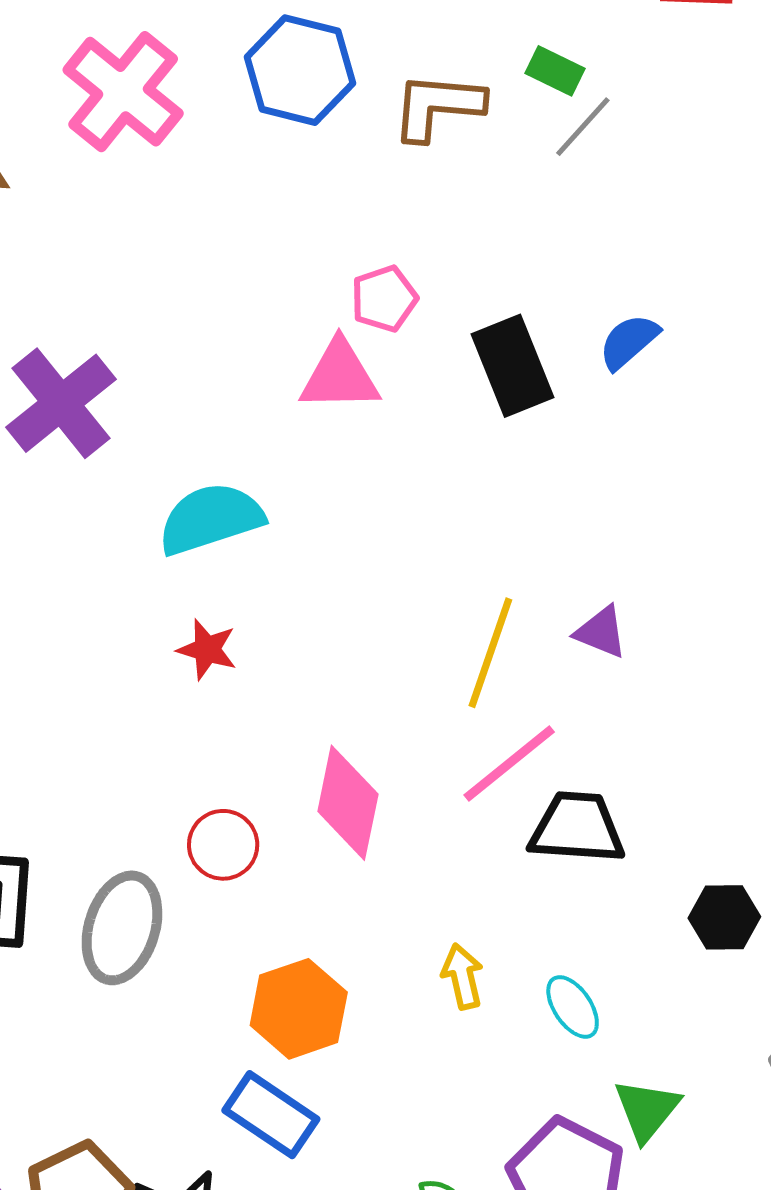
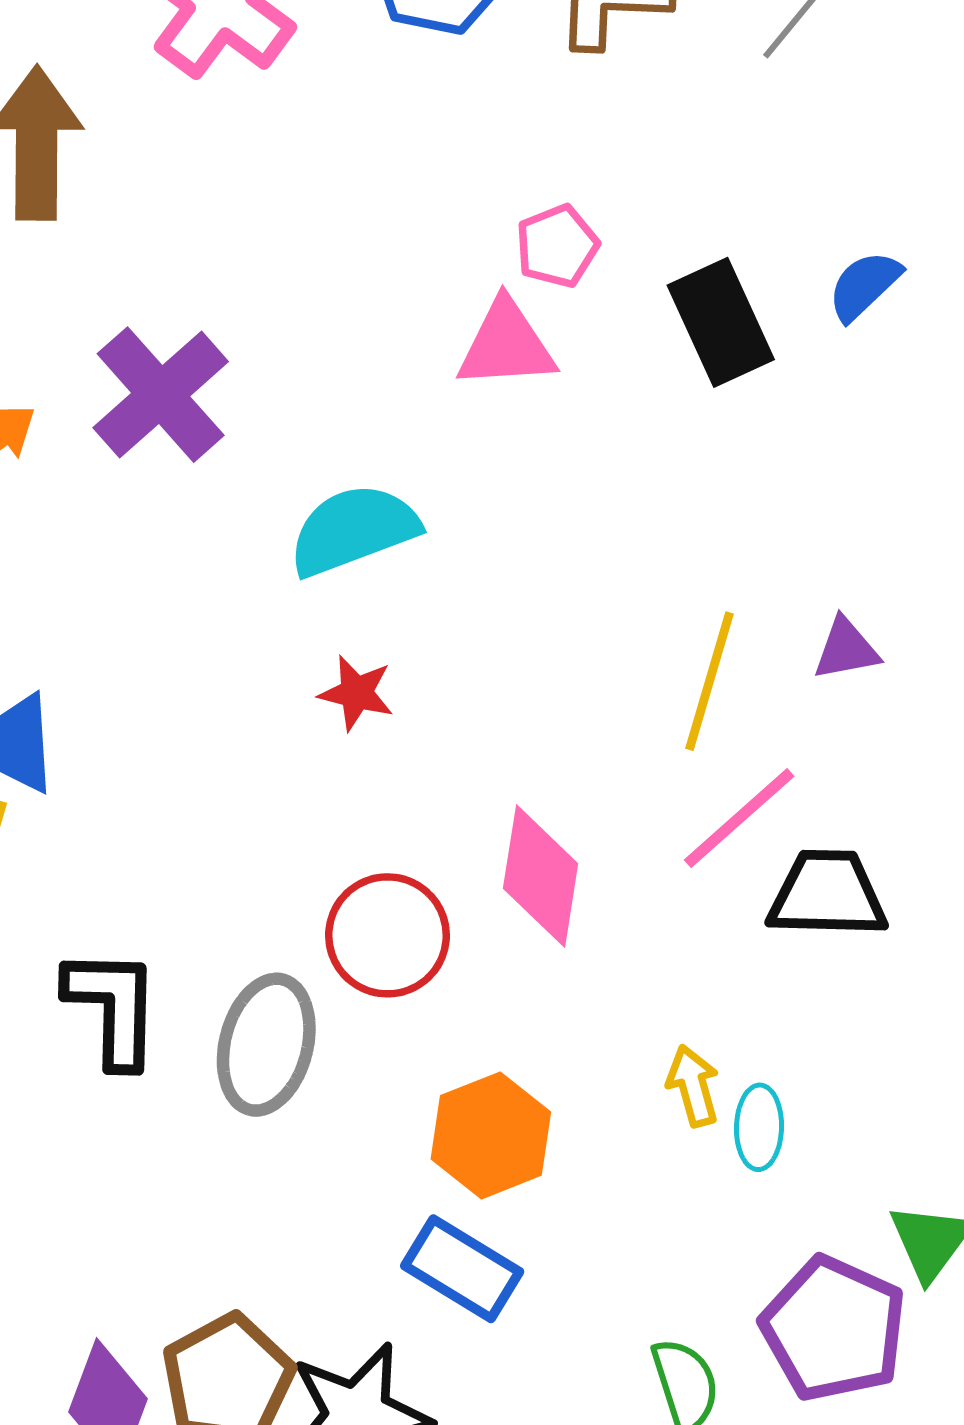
purple triangle: (601, 632) -> (846, 649), turned -30
red circle: (223, 845) -> (387, 935), size x1.4
cyan ellipse: (573, 1007) -> (759, 1127), moved, turned 38

